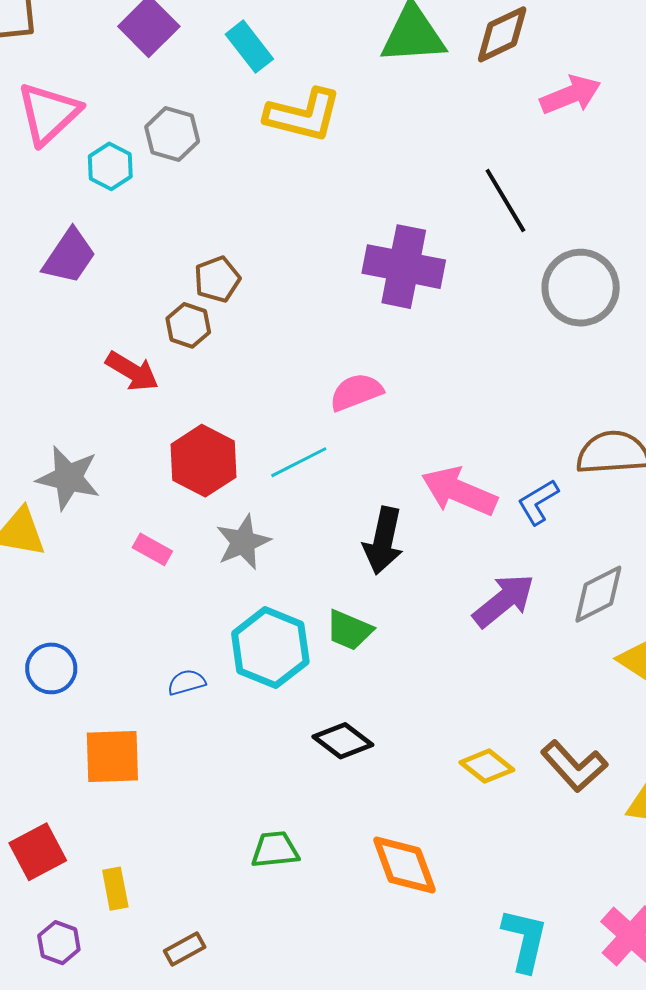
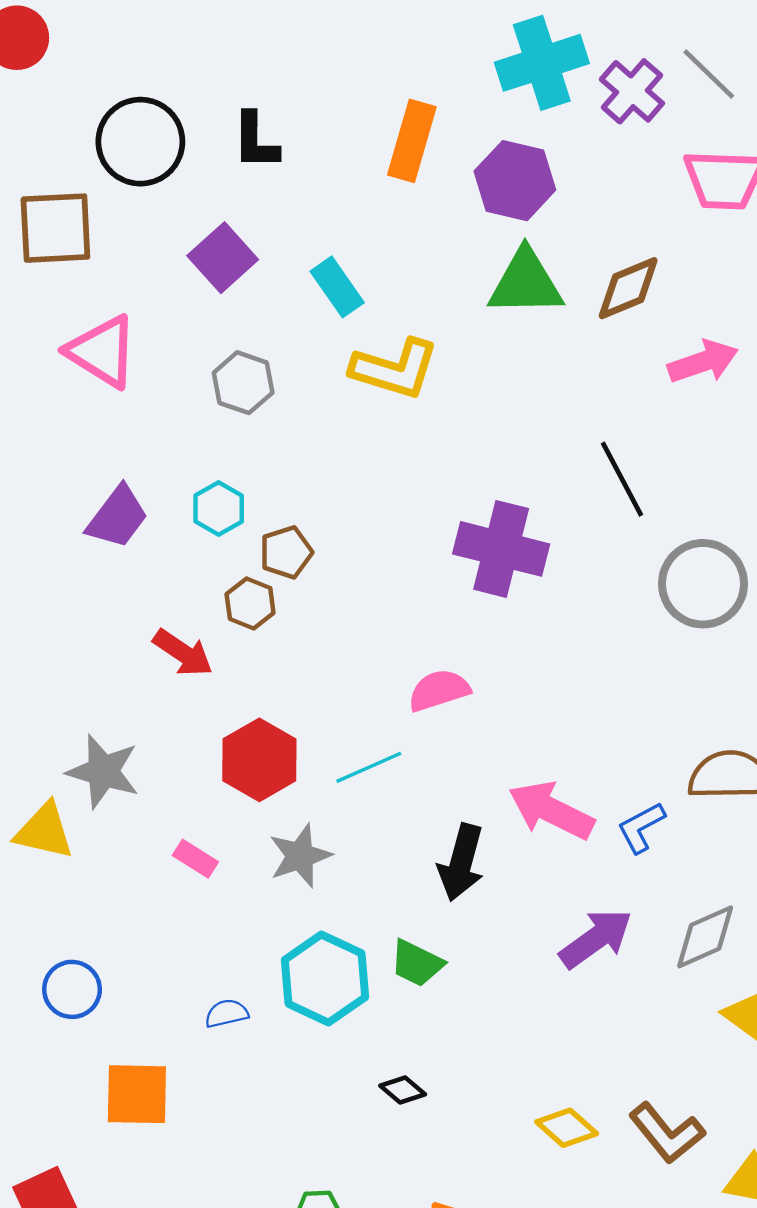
pink triangle: (48, 113) -> (102, 352), turned -48
cyan hexagon: (110, 166) -> (219, 509), moved
black diamond: (343, 741) -> (403, 1090), size x0.7

